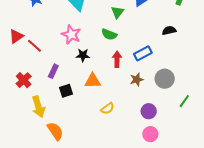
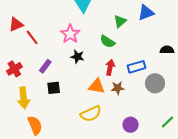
gray circle: (165, 79) -> (155, 83), moved
brown star: (137, 80) -> (118, 88), moved
orange triangle: (93, 81) -> (97, 86), moved
yellow semicircle: (108, 108) -> (91, 114), size x1.5

